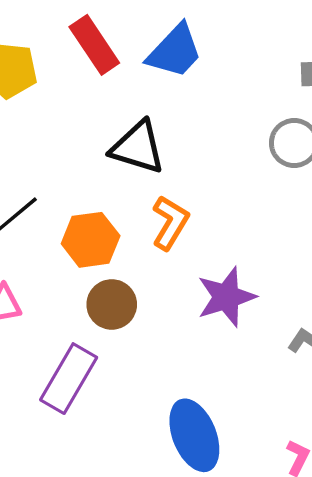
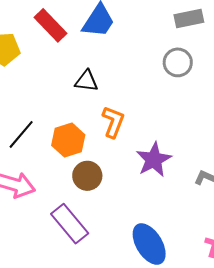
black triangle: (138, 147) -> (86, 81), size x0.7
purple rectangle: (69, 379) -> (70, 224), turned -60

